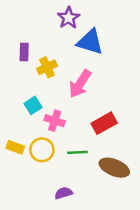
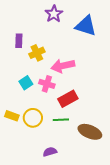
blue triangle: (90, 42) -> (86, 26), moved
pink arrow: (80, 84) -> (63, 66), turned 45
pink cross: (55, 121) -> (47, 84), moved
red rectangle: (104, 123) -> (68, 99), moved

